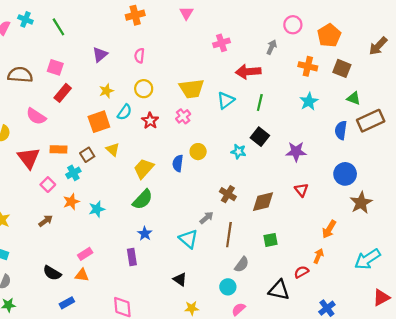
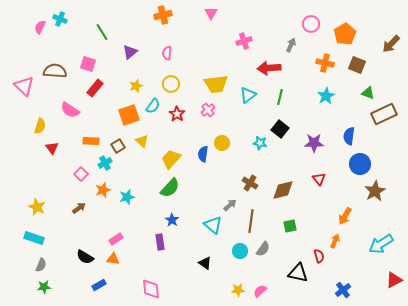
green line: (58, 27) -> (102, 32), moved
blue semicircle: (341, 130) -> (349, 136), moved
red triangle: (29, 158) -> (52, 148), moved, size x0.6
red semicircle: (301, 272) -> (319, 256), turned 104
cyan circle: (228, 287) -> (240, 251), moved
yellow star: (192, 308) -> (238, 290), moved

